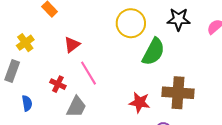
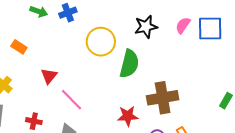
red cross: (58, 84) -> (34, 121), moved

